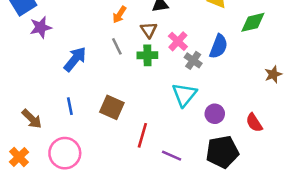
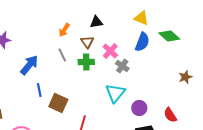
green diamond: (253, 22) -> (169, 36), turned 55
blue semicircle: (219, 46) -> (142, 42), moved
blue line: (70, 106) -> (39, 90), moved

